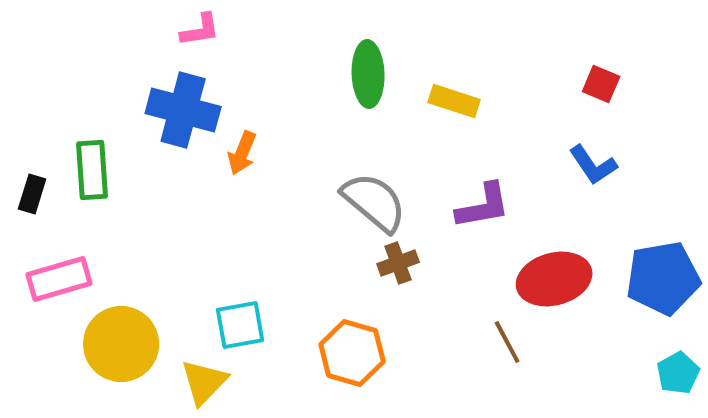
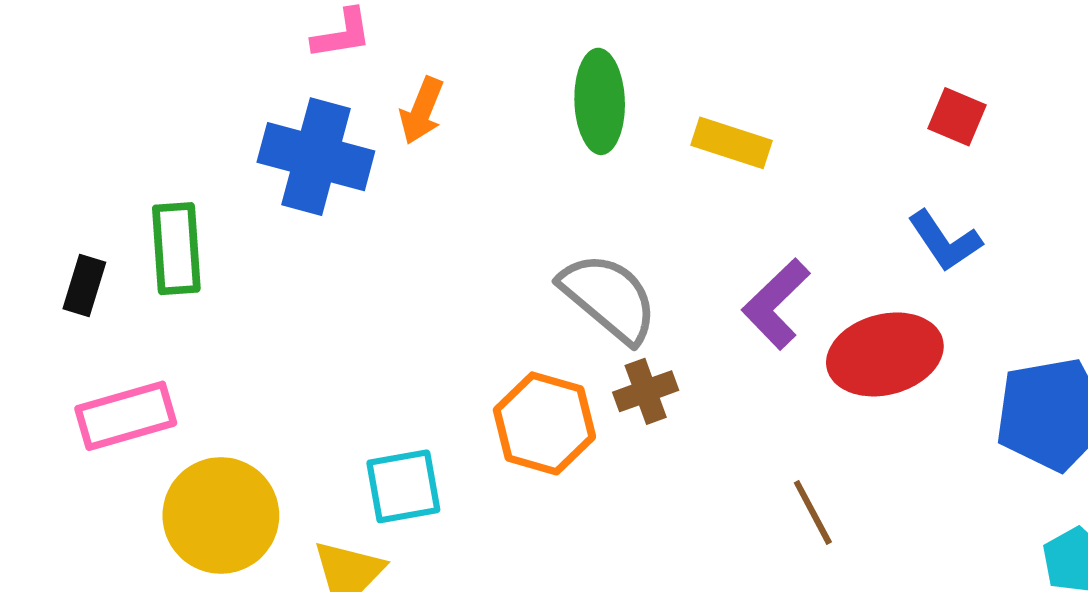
orange arrow: (242, 153) -> (422, 111), moved
purple L-shape: (483, 206) -> (776, 304), turned 146
red ellipse: (554, 279) -> (885, 354), moved
orange hexagon: (352, 353) -> (544, 423), moved

